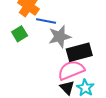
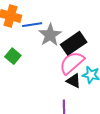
green square: (20, 34) -> (13, 56), moved

